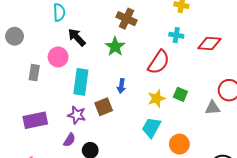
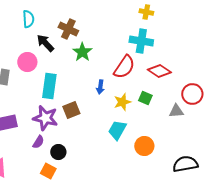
brown cross: (127, 19) -> (68, 29), moved
cyan cross: (176, 35) -> (141, 41), size x1.6
red diamond: (209, 44) -> (159, 71), moved, turned 30
blue arrow: (121, 86) -> (100, 87), moved
purple star: (77, 115) -> (45, 118), size x1.4

